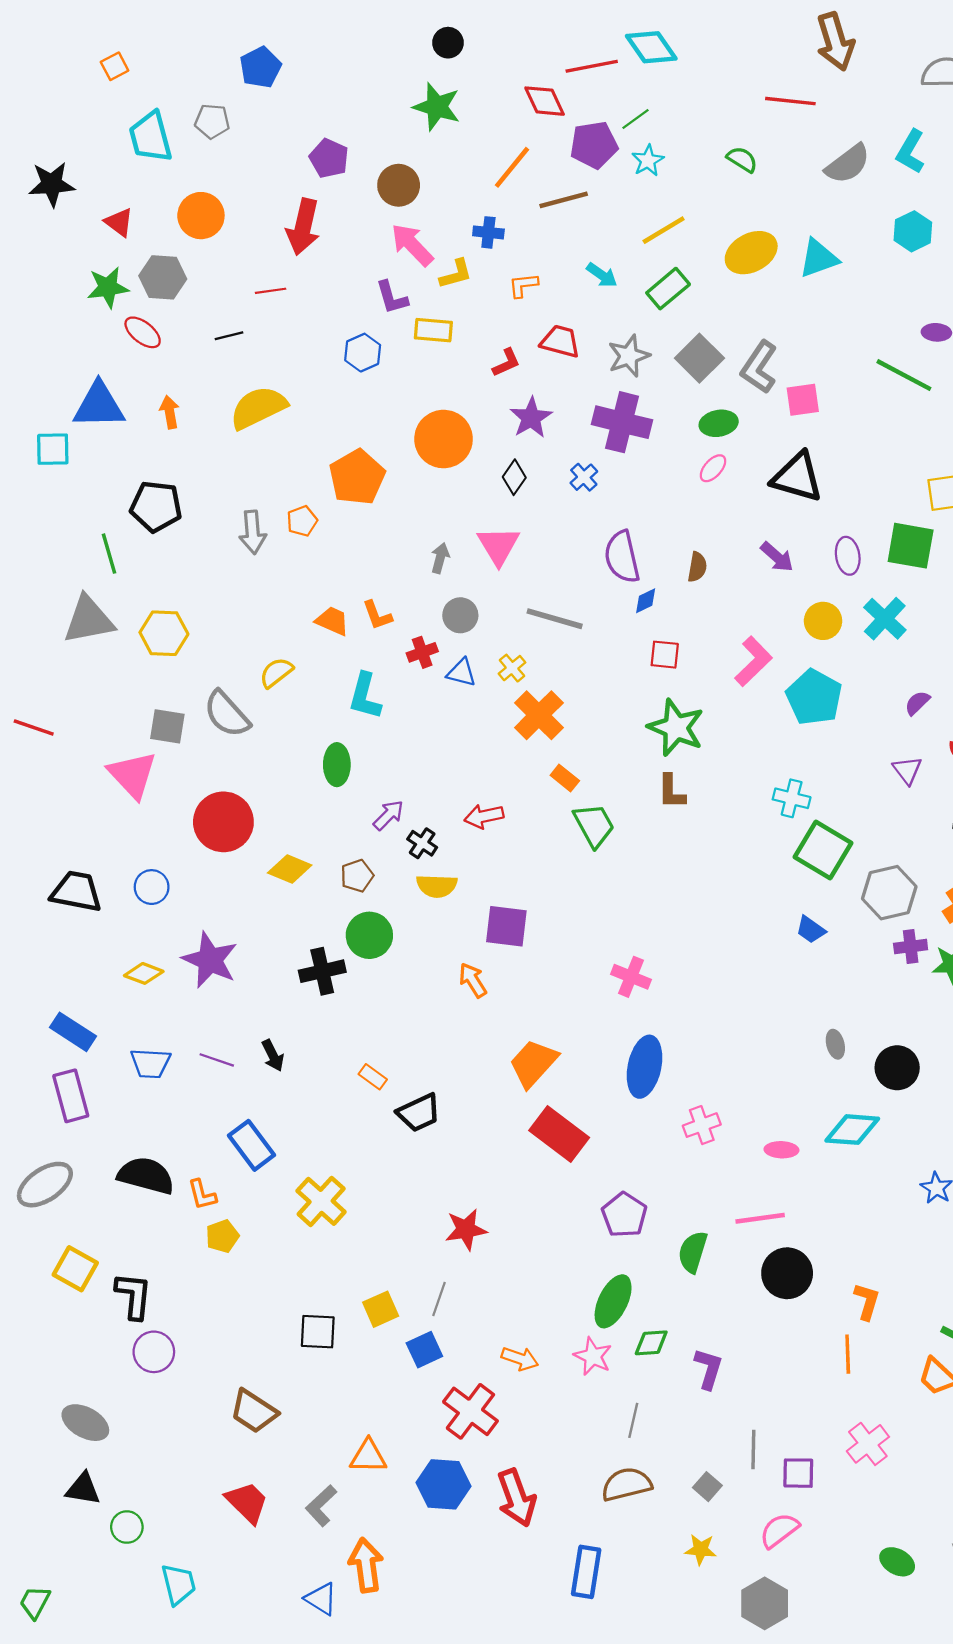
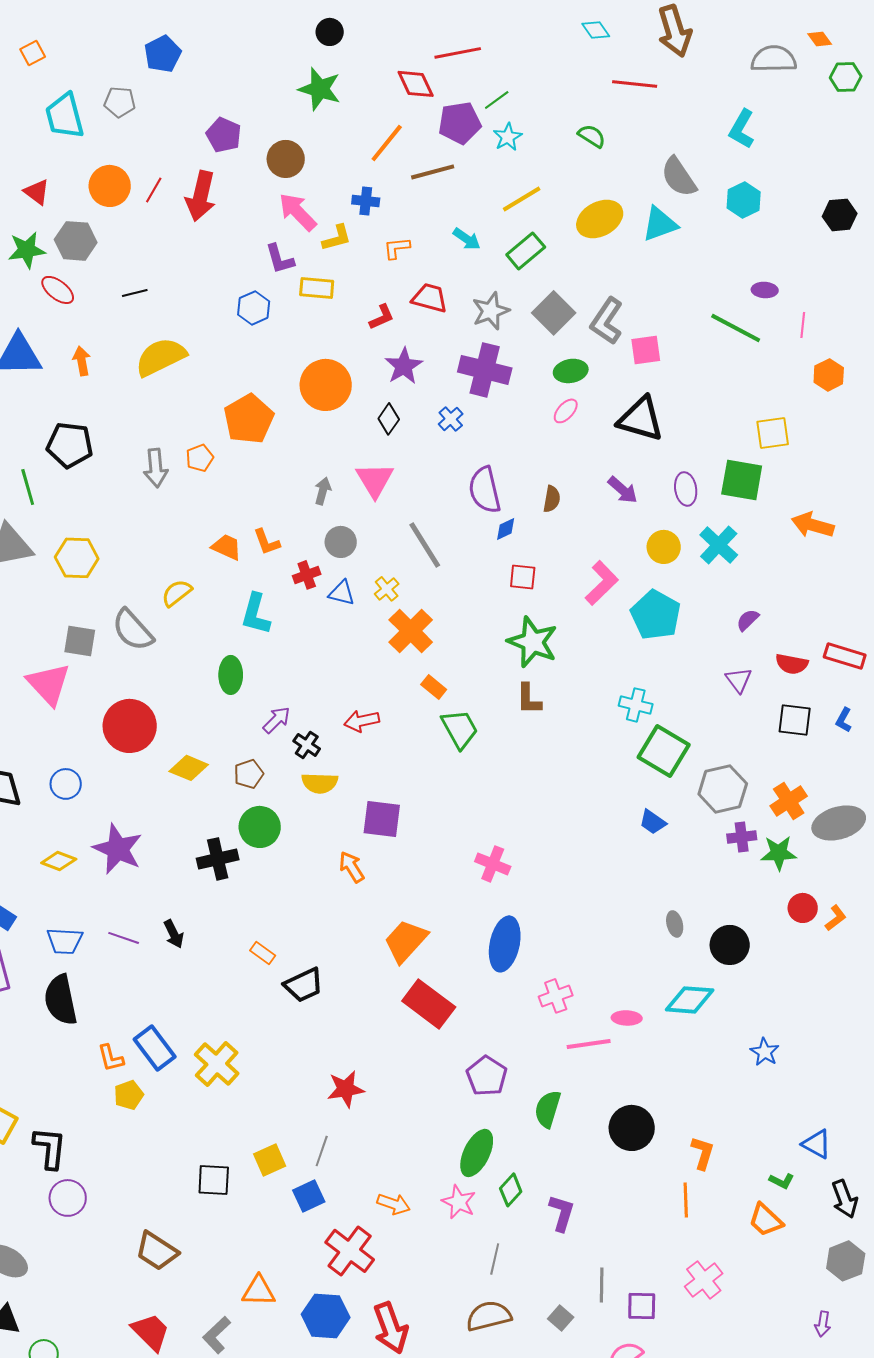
cyan diamond: (651, 47) -> (596, 30), moved, size x0.6
gray semicircle: (848, 164) -> (679, 177), moved, turned 93
red line: (271, 291) -> (154, 190), moved, turned -52
gray line: (555, 619) -> (425, 545), turned 42
blue rectangle: (252, 1145) -> (155, 1048), moved
black semicircle: (146, 1176) -> (61, 1000), moved, turned -117
pink line: (760, 1218) -> (589, 1044), moved
green diamond: (651, 1343) -> (511, 1190), turned -44

